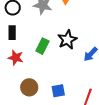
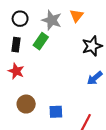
black star: (67, 40) -> (92, 46), moved
green rectangle: (42, 46) -> (41, 41), moved

